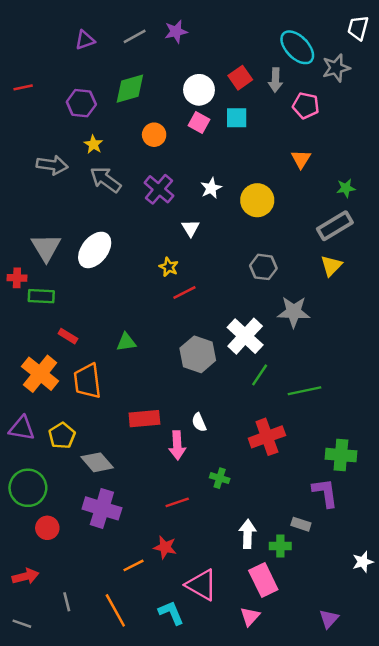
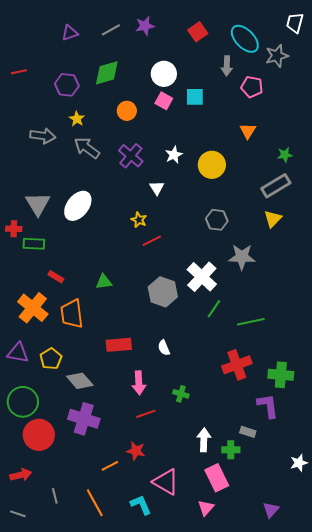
red square: (240, 78) -> (198, 32), moved
red cross: (267, 437) -> (237, 365), moved
pink arrow: (177, 445) -> (139, 383), moved
red circle: (47, 528) -> (39, 435), size x1.6

